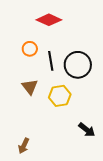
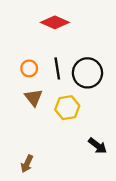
orange circle: (30, 49) -> (29, 68), moved

